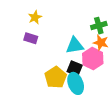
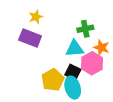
green cross: (99, 26) -> (85, 29), moved
purple rectangle: (31, 38) -> (30, 38), size x1.5

